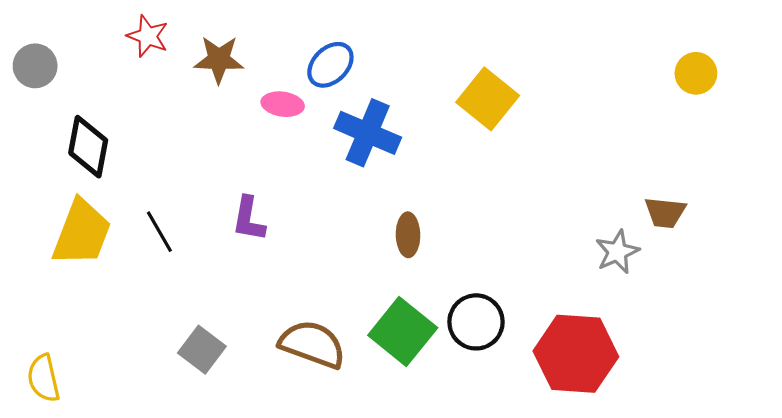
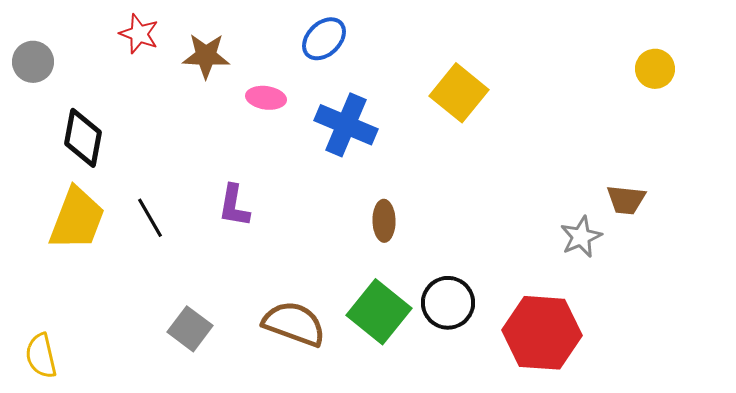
blue ellipse: (330, 65) -> (324, 39), moved

